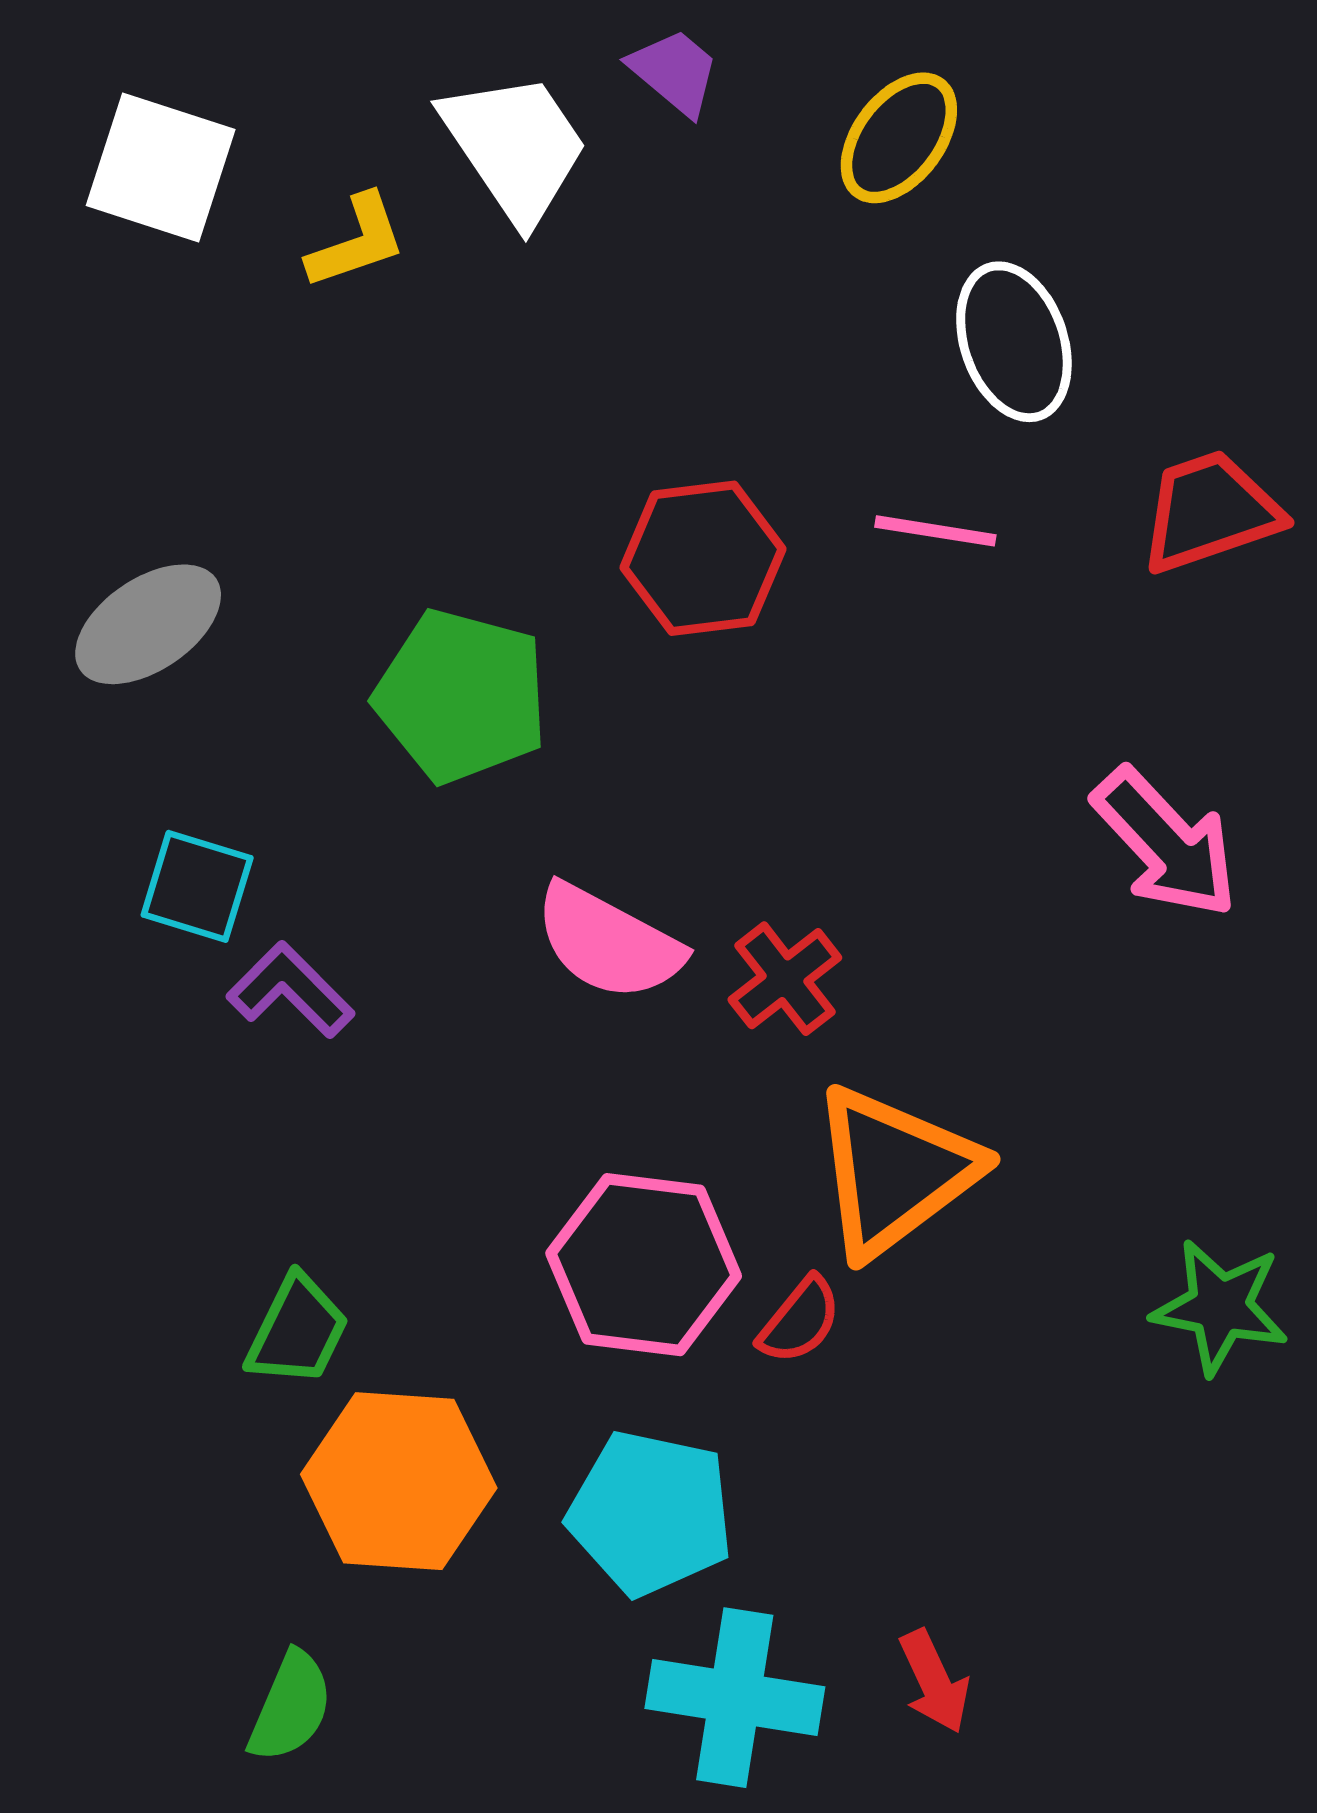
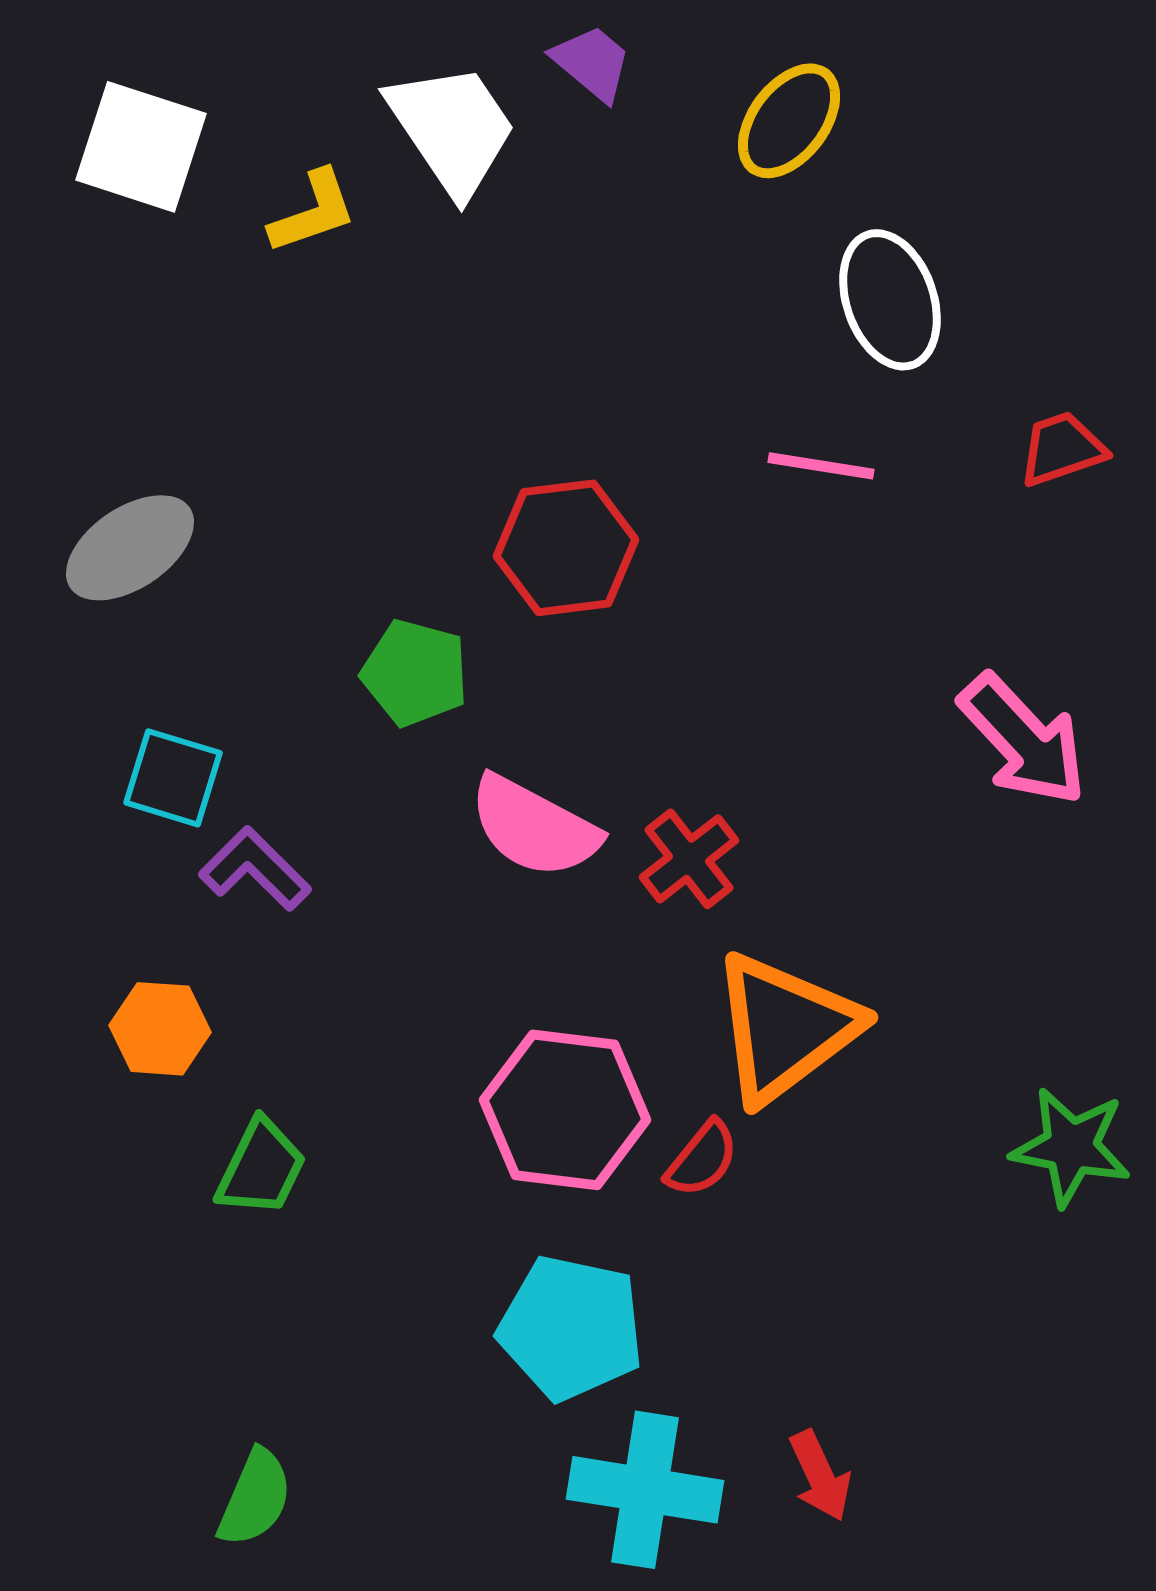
red trapezoid: (1210, 512) -> (1062, 449), size x0.7
red hexagon: (703, 558) -> (566, 548), moved
green pentagon: (461, 696) -> (415, 673), moved, size x0.7
orange hexagon: (399, 1481) -> (160, 1029), moved, size x0.6

